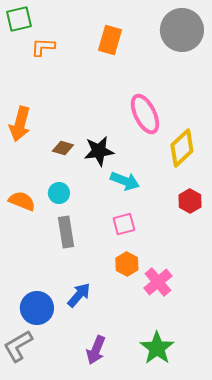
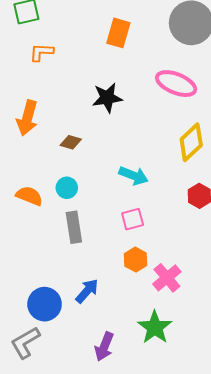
orange L-shape: (43, 47) -> (41, 52), moved
pink ellipse: (145, 114) -> (176, 84), moved, turned -42
black star: (99, 151) -> (107, 98), moved
green star: (157, 348) -> (155, 327), moved

